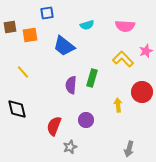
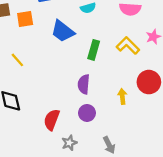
green rectangle: (92, 78) -> (94, 50), moved
purple semicircle: (71, 85) -> (84, 84), moved
gray arrow: (129, 149) -> (109, 145), moved, turned -42

